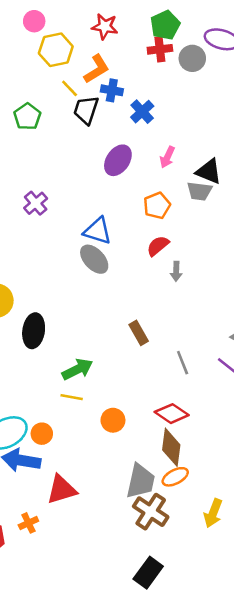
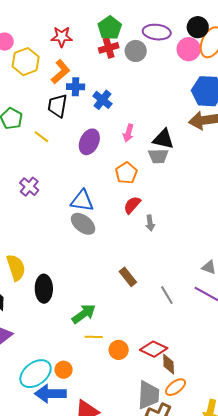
yellow line: (70, 88) -> (41, 137), moved
yellow line: (72, 397) -> (94, 337), moved
red diamond: (172, 414) -> (154, 349), moved
brown diamond: (171, 447) -> (169, 364), size x0.7

